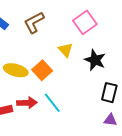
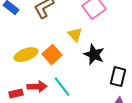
black star: (95, 60) -> (94, 55), moved
yellow ellipse: (16, 70) -> (26, 55), turned -35

